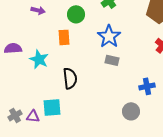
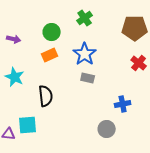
purple arrow: (38, 10) -> (14, 39), moved
orange rectangle: (64, 37) -> (50, 55), moved, turned 70

